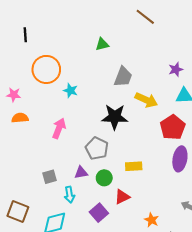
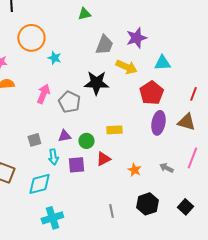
purple star: (176, 69) -> (136, 38), moved, size x1.5
gray pentagon: (97, 148) -> (69, 102), moved
purple square: (99, 213) -> (76, 165), moved, turned 36
orange star: (152, 220) -> (134, 170), moved

